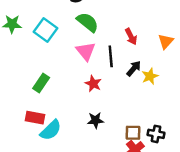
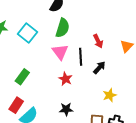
green semicircle: (88, 22) -> (63, 28), turned 66
yellow star: (150, 76) -> (110, 95), moved
red rectangle: (35, 118) -> (16, 105), turned -70

